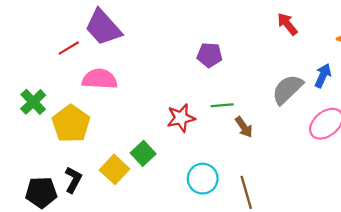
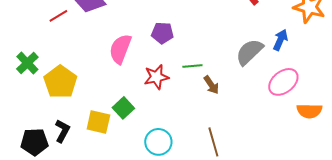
purple pentagon: (210, 55) -> (162, 33), moved
pink semicircle: (100, 79) -> (120, 49), moved, turned -72
yellow square: (114, 169) -> (98, 122), turned -30
cyan circle: (203, 179) -> (158, 142), moved

